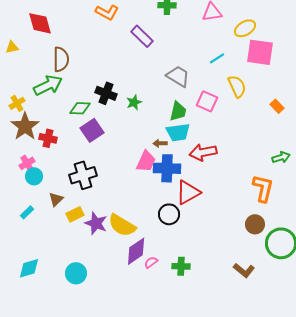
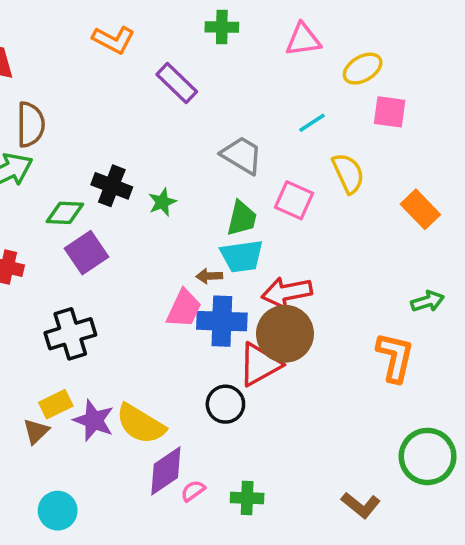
pink square: (260, 52) -> (390, 112), size x0.7
orange rectangle: (277, 106) -> (420, 209), size x1.5
brown triangle: (56, 199) -> (36, 431), moved
brown circle: (255, 224) -> (285, 334), moved, size x1.6

